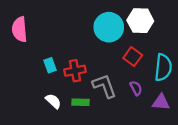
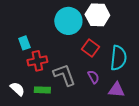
cyan rectangle: (50, 65) -> (24, 43), moved

